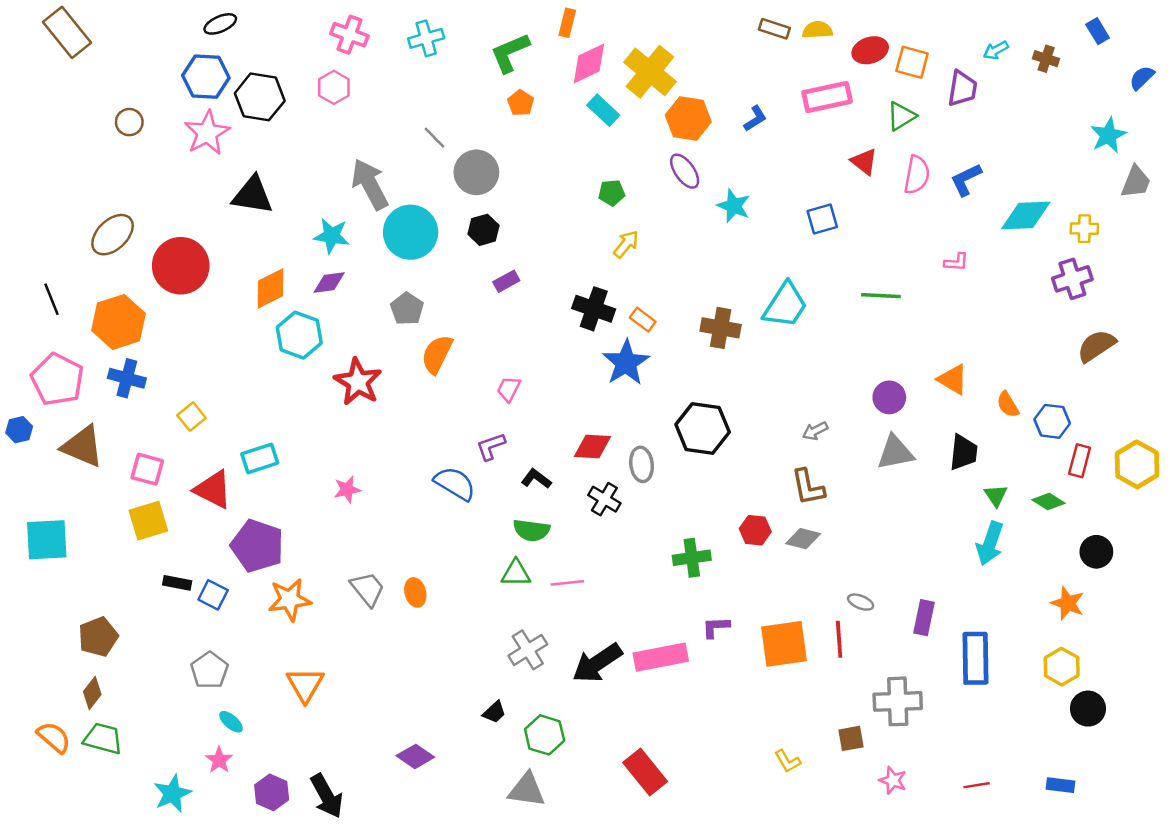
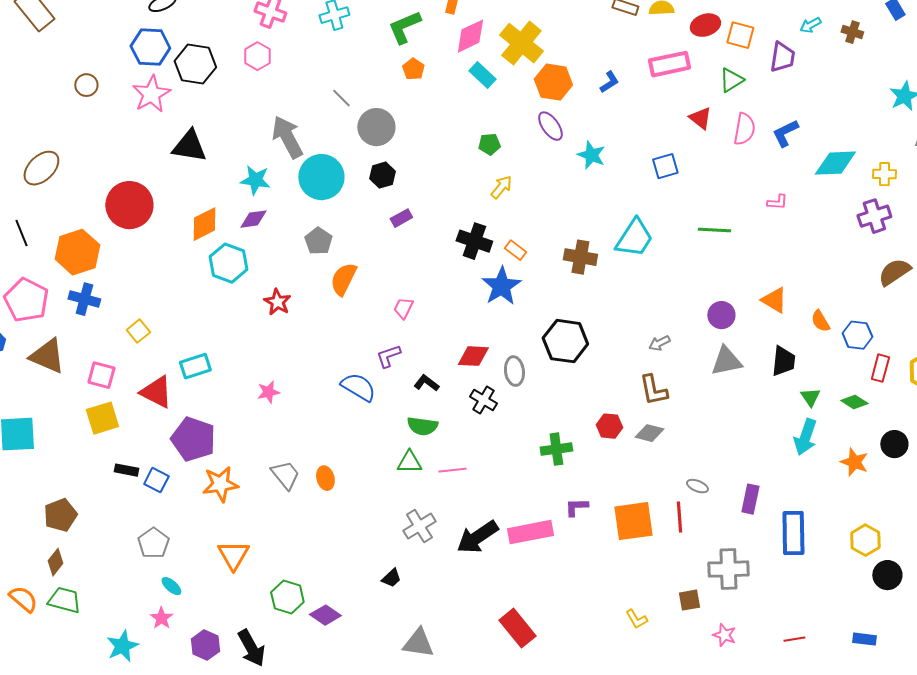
brown ellipse: (113, 235) -> (41, 168), moved
red star: (358, 382) -> (277, 302), size x0.7
orange star: (1068, 603) -> (854, 462), moved
green hexagon: (545, 735) -> (287, 597), moved

